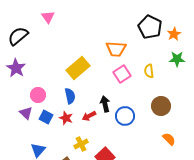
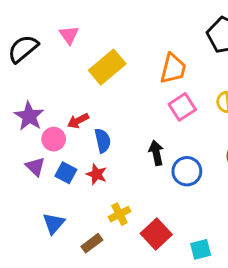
pink triangle: (48, 17) -> (69, 35), moved
orange trapezoid: (116, 49) -> (173, 69), turned -80
purple star: (16, 68) -> (29, 116), moved
yellow rectangle: (78, 68) -> (107, 67), moved
red arrow: (89, 116) -> (78, 121), moved

